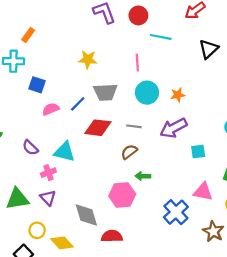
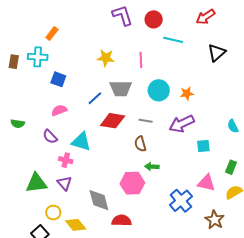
pink line: (137, 63) -> (141, 60), moved
pink semicircle: (51, 109) -> (59, 110), moved
brown semicircle: (129, 152) -> (140, 144), turned -70
pink cross: (48, 173) -> (66, 160), turned 32

